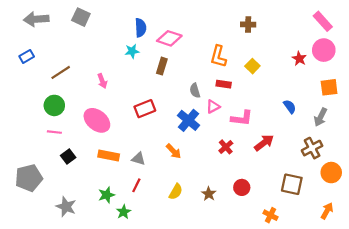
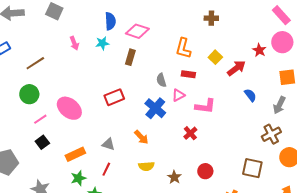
pink arrow: (102, 81) -> (74, 43), moved
pink line: (54, 132) -> (40, 119), moved, turned -40
red arrow: (264, 143) -> (236, 68), moved
orange rectangle: (109, 155) -> (75, 154), moved, turned -36
yellow semicircle: (176, 192) -> (146, 166), moved, turned 56

